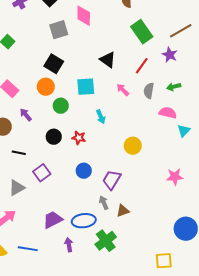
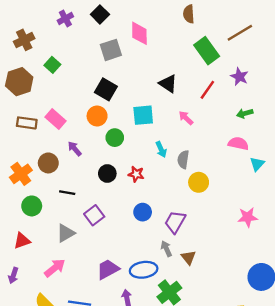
brown line: (181, 31) -> (240, 33), moved
gray semicircle: (149, 91) -> (183, 159), moved
brown triangle: (123, 211) -> (188, 257), turned -48

